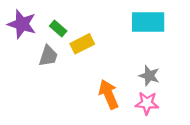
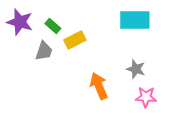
pink star: (147, 103) -> (146, 97), moved

